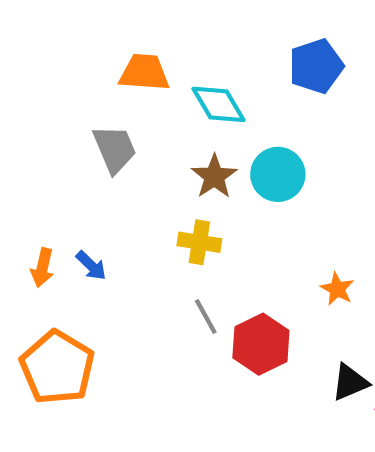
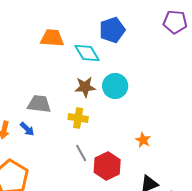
blue pentagon: (316, 66) -> (112, 30), moved
gray trapezoid: (115, 149) -> (39, 104), moved, turned -60
brown star: (214, 176) -> (85, 87), turned 30

